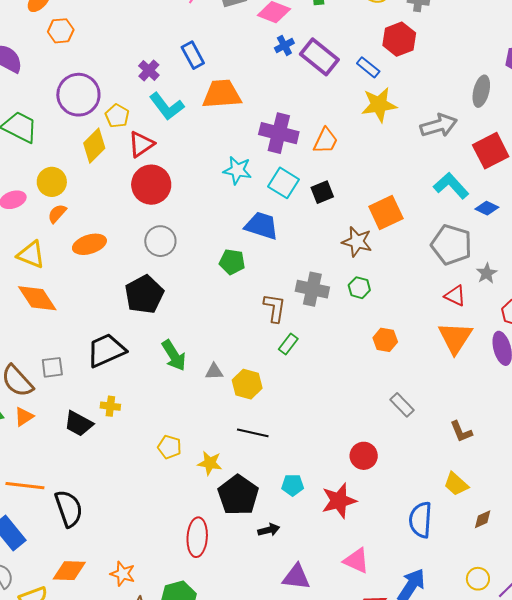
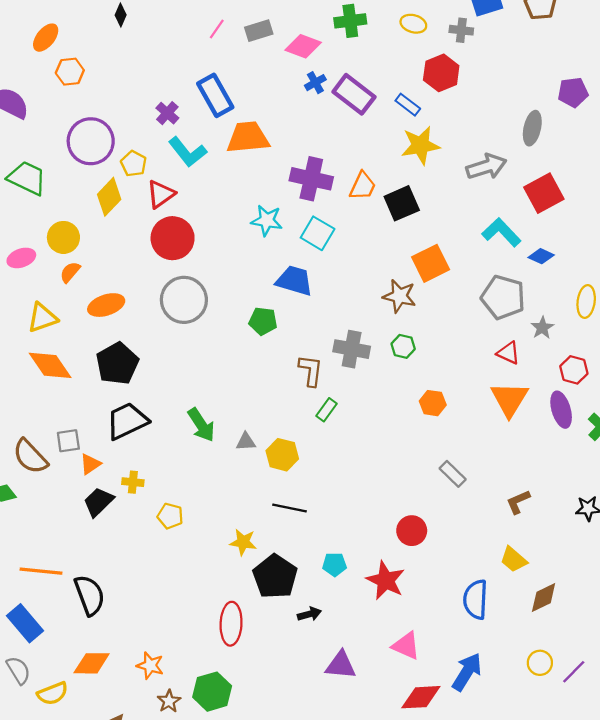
blue rectangle: (193, 55) -> (215, 95), size x1.4
black square: (322, 192) -> (402, 203), moved, size x1.4
gray circle: (160, 241) -> (184, 300), size x1.4
yellow triangle: (31, 255) -> (42, 318), turned -40
black pentagon: (144, 294) -> (117, 363), moved
orange triangle: (24, 417) -> (90, 464), moved
black trapezoid: (79, 424) -> (98, 502), turned 108
brown L-shape: (461, 432) -> (518, 502), turned 90
yellow pentagon: (170, 447) -> (170, 516), moved
red star: (339, 501) -> (386, 580), turned -30
brown diamond: (483, 519) -> (544, 597), size x1.4

